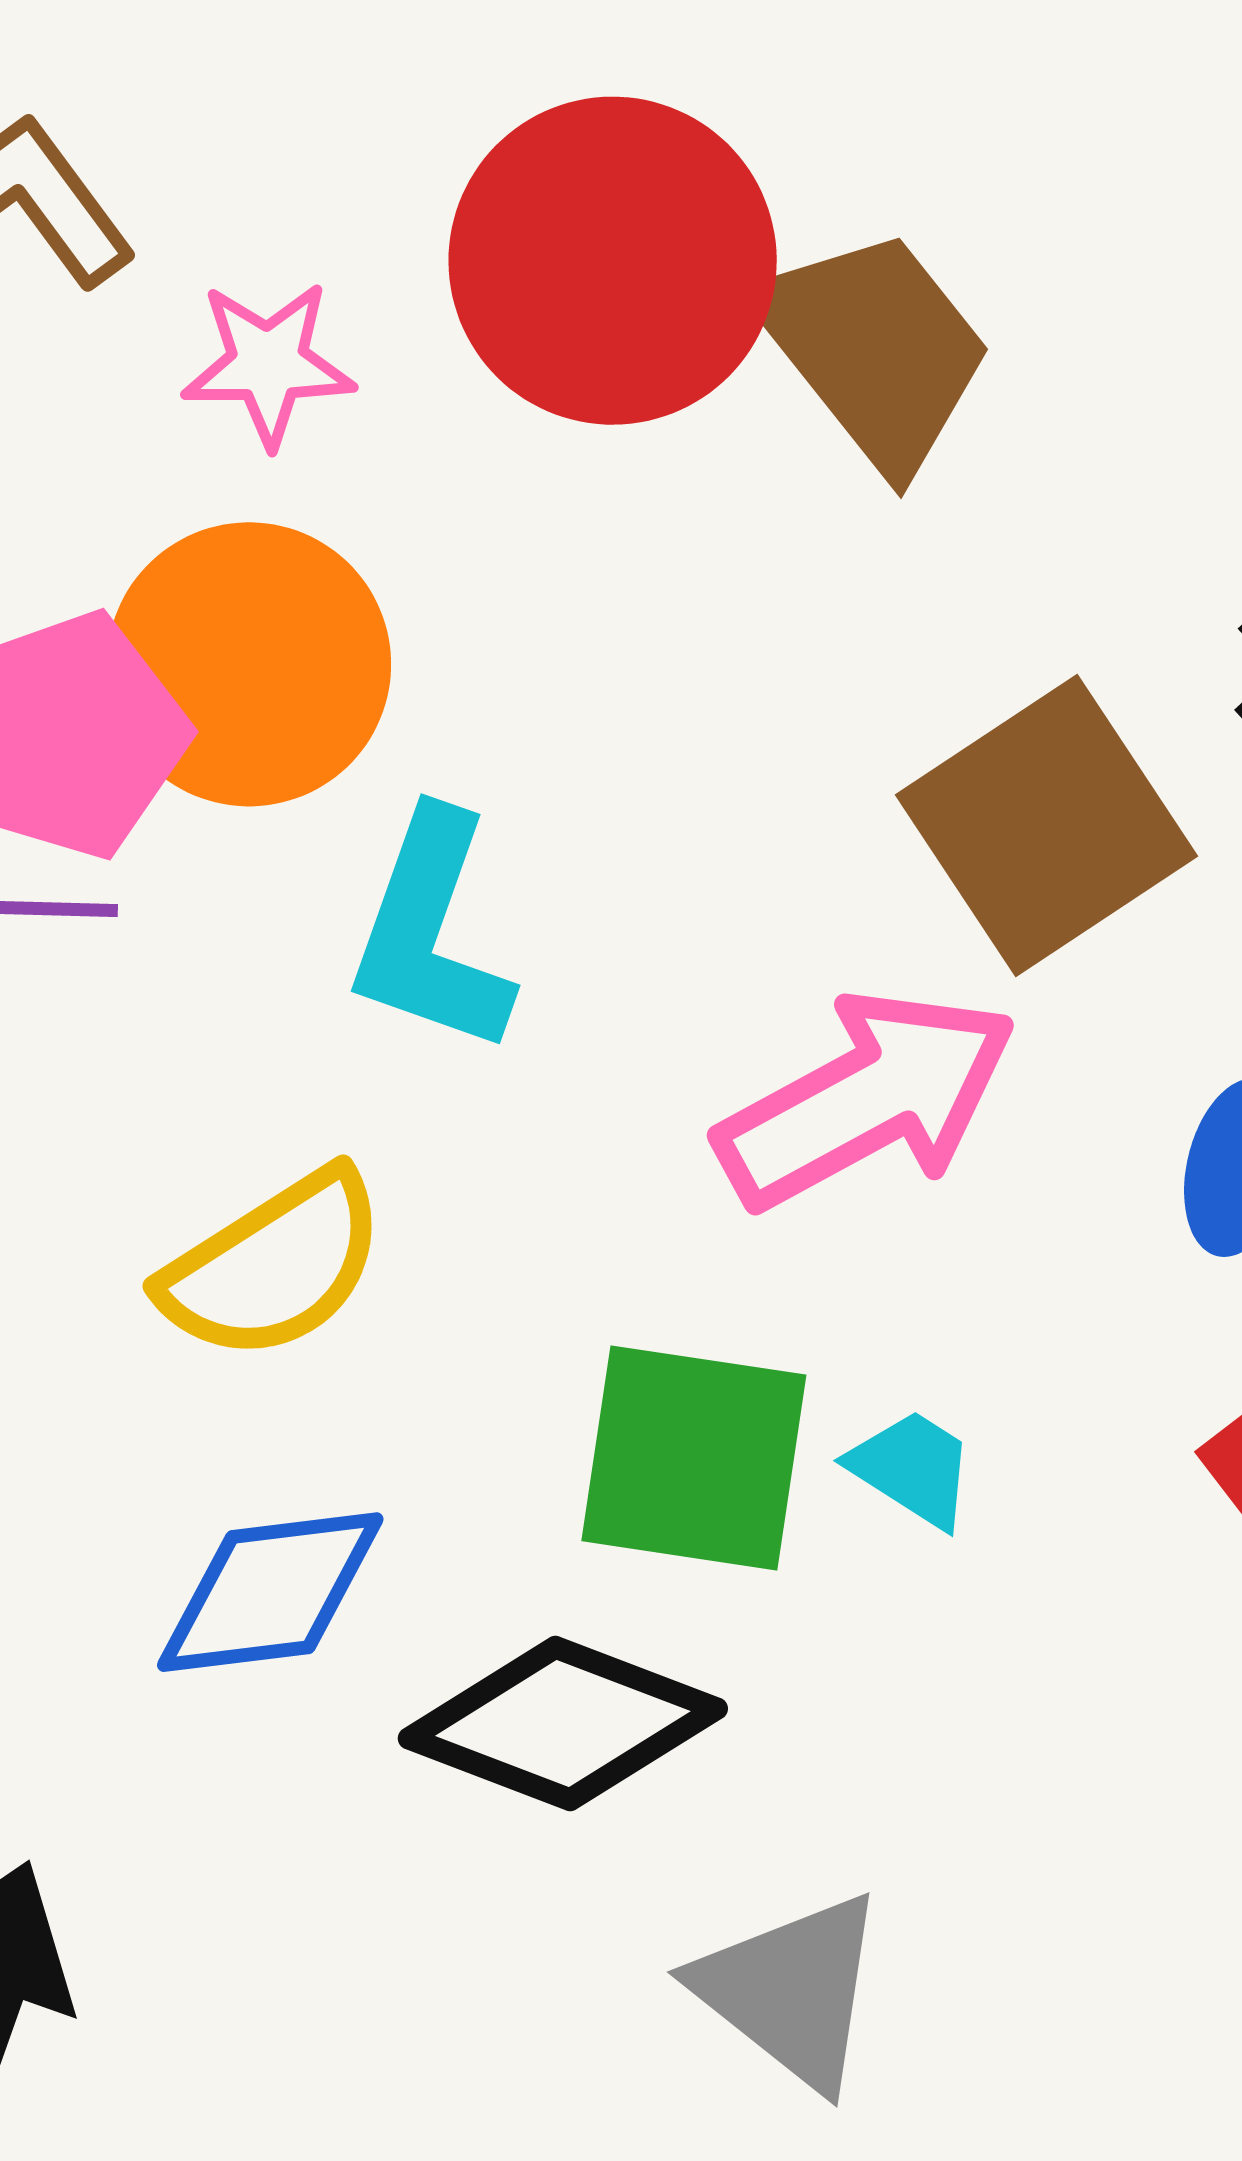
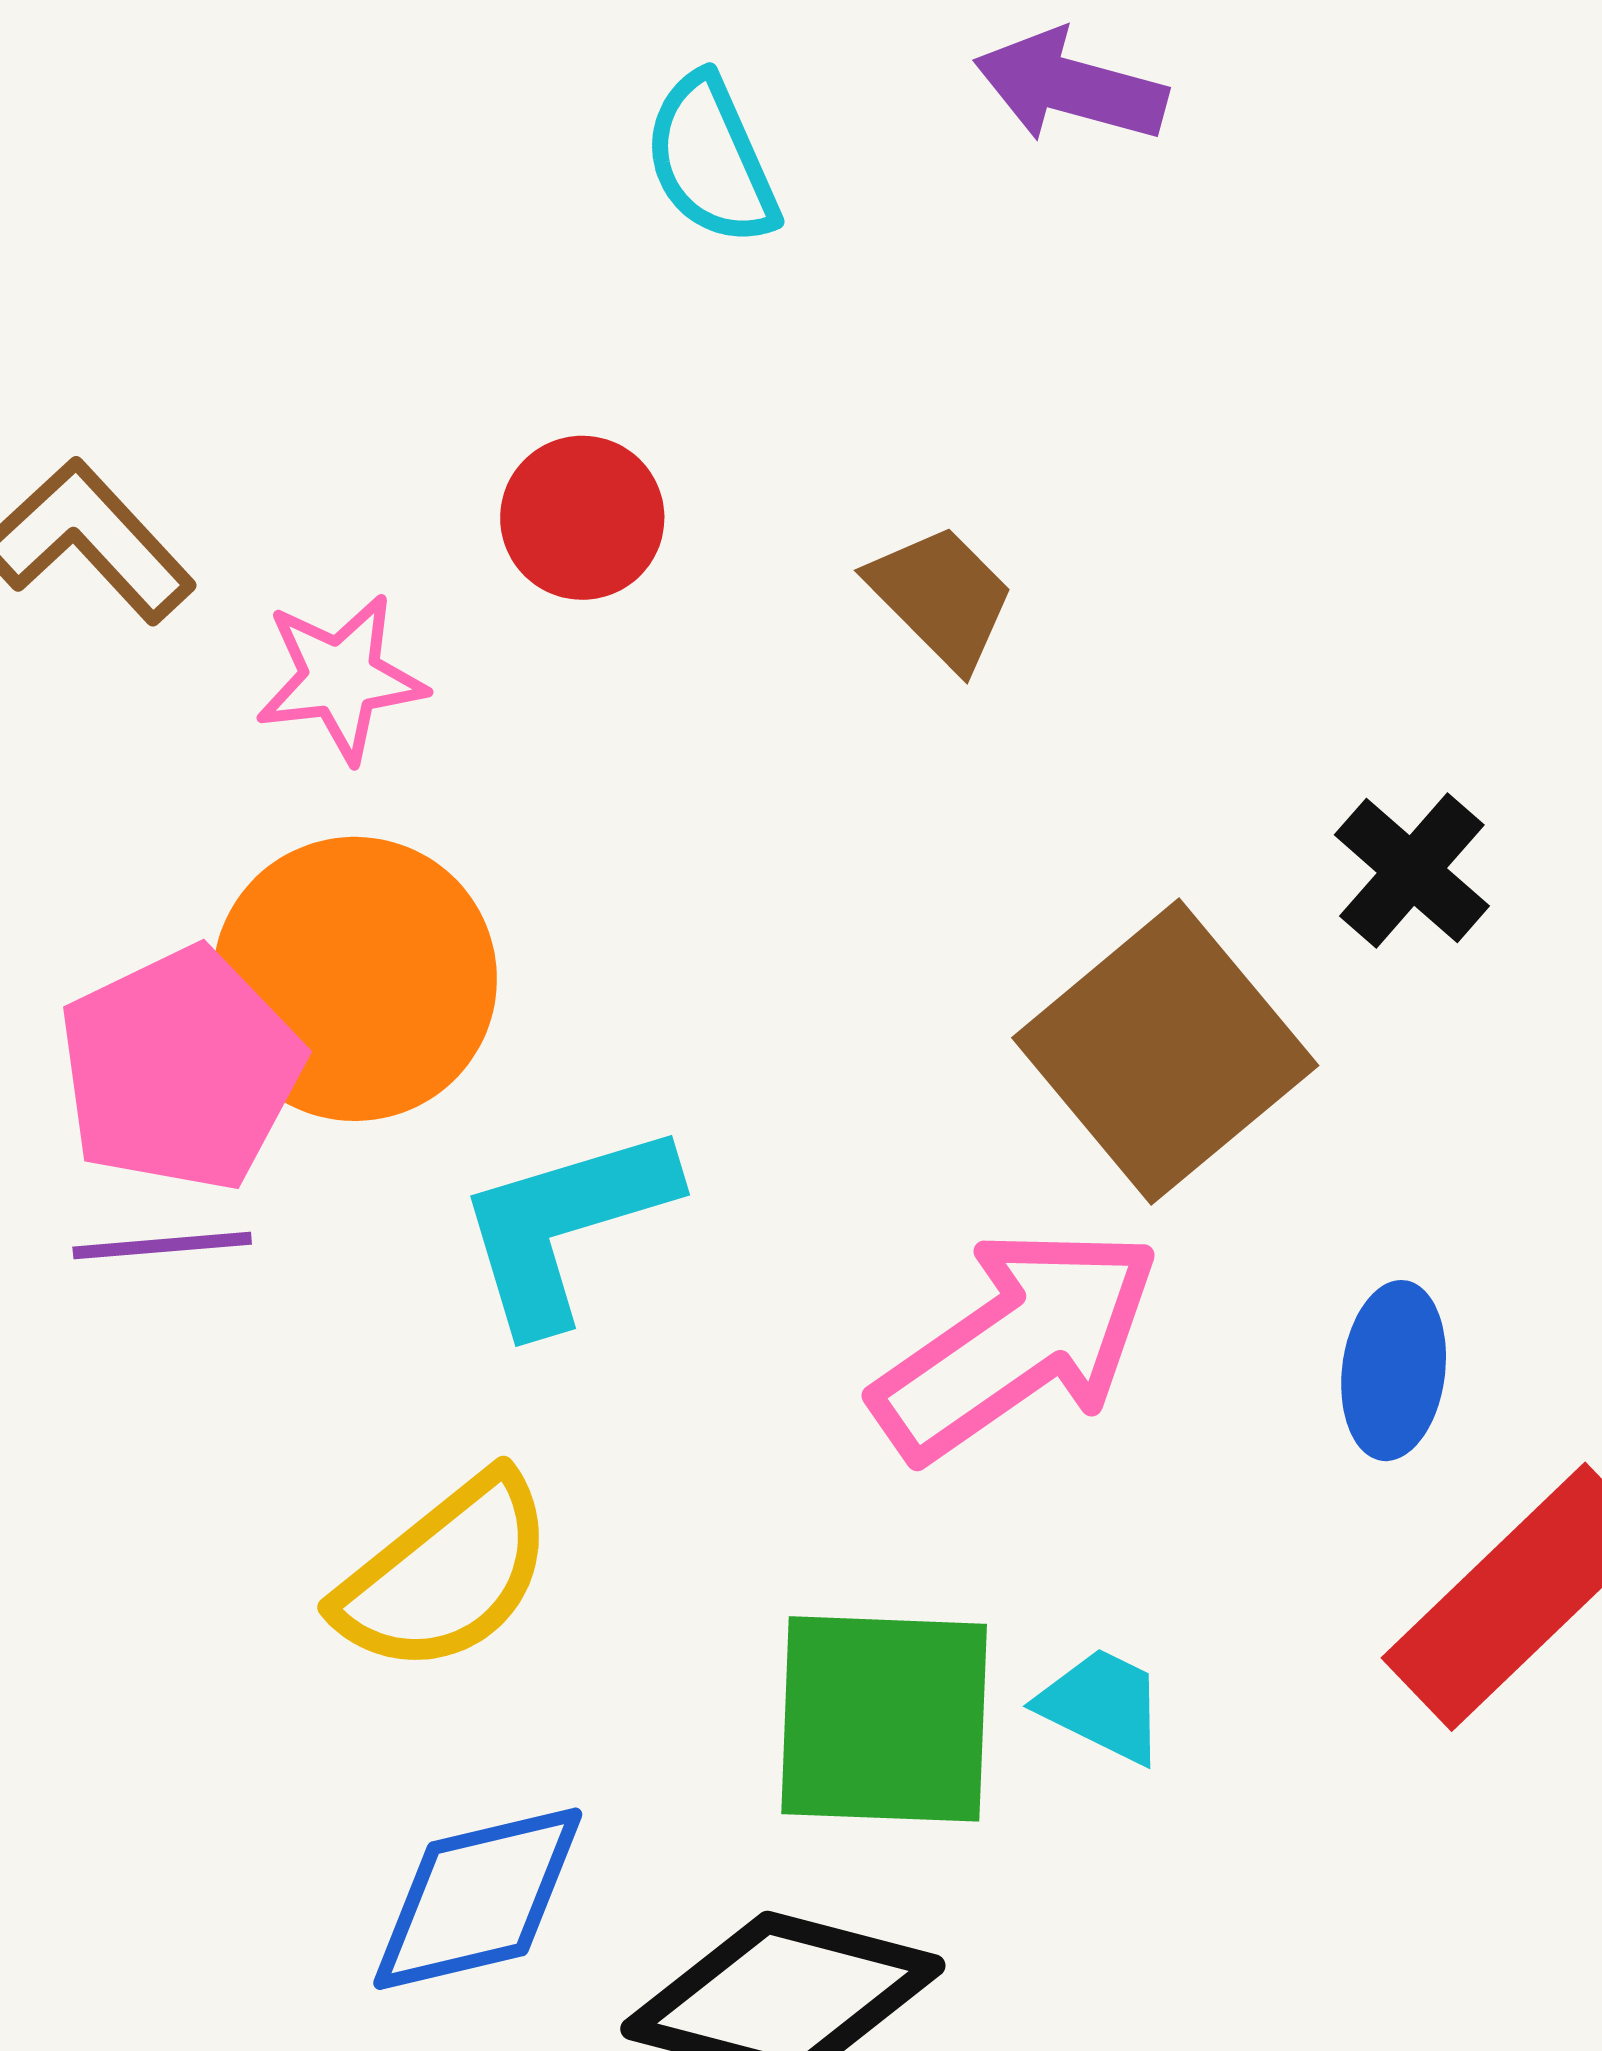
red circle: (613, 261) -> (582, 518), moved, size x0.5
brown trapezoid: (874, 349) -> (941, 597), size x0.6
cyan L-shape: (431, 933) -> (565, 1226), turned 60

